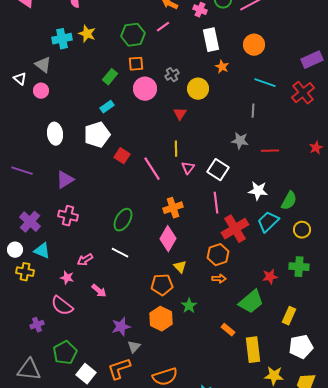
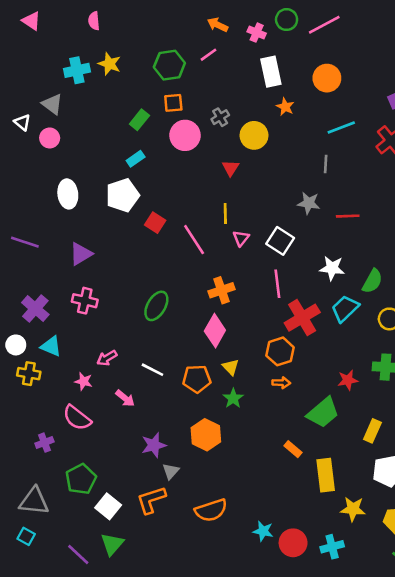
cyan line: (265, 83) -> (341, 128), turned -40
white line: (120, 253) -> (152, 370), moved
orange pentagon: (162, 285) -> (197, 379), moved
green star: (189, 306) -> (233, 398), moved

